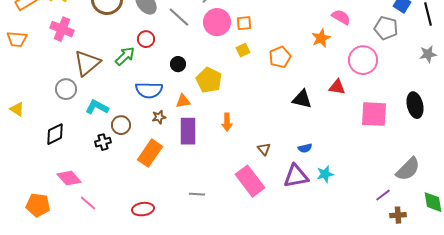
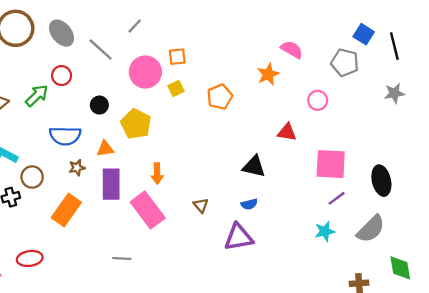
pink circle: (217, 22) -> (145, 72), moved
pink circle: (363, 60) -> (318, 100), size x0.6
black triangle: (302, 99) -> (254, 166), moved
black ellipse: (415, 105) -> (381, 181), moved
cyan star: (325, 174) -> (325, 231), moved
pink rectangle: (250, 181) -> (148, 210), moved
purple line: (383, 195) -> (337, 198), moved
red ellipse: (143, 209) -> (30, 258), moved

